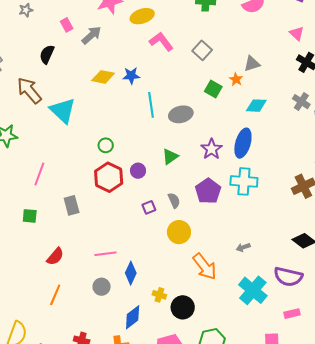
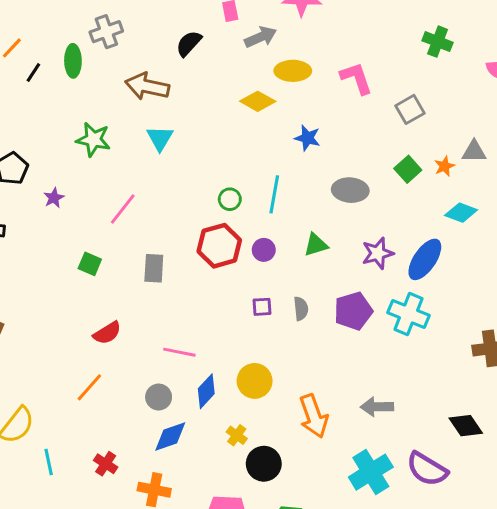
yellow ellipse: (142, 16) -> (293, 71), moved
blue star: (131, 76) -> (307, 138), moved
brown arrow: (29, 91) -> (147, 86), turned -56
cyan line: (151, 105) -> (274, 194), moved
cyan triangle: (63, 111) -> (160, 138), moved, size x0.7
yellow circle: (179, 232) -> (255, 381), moved
gray arrow: (243, 247) -> (377, 407), size x1.5
blue diamond: (133, 317) -> (170, 437), moved

